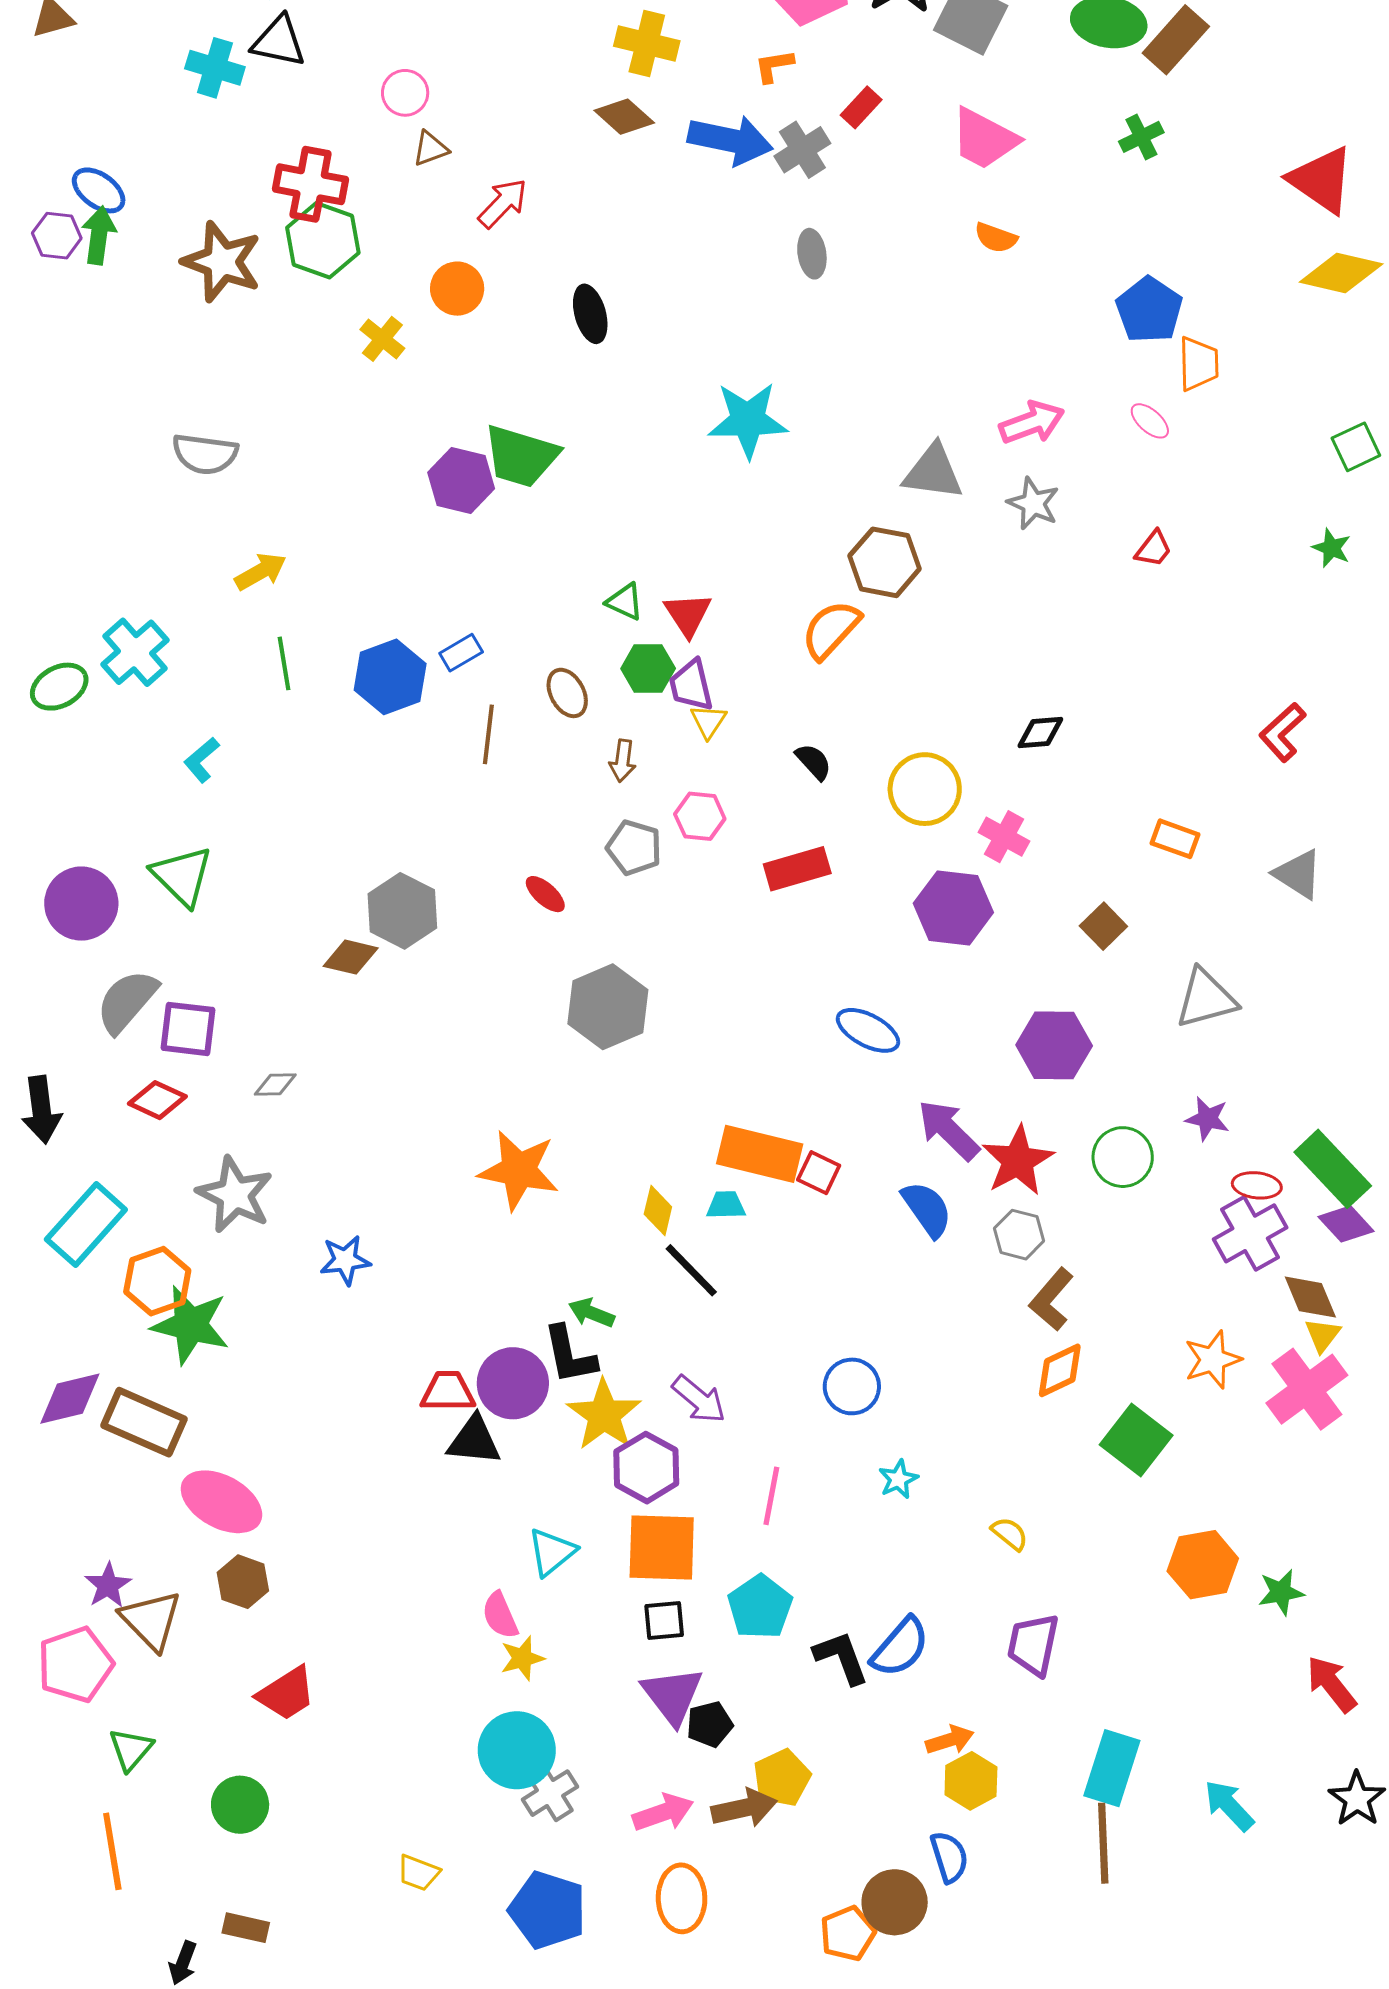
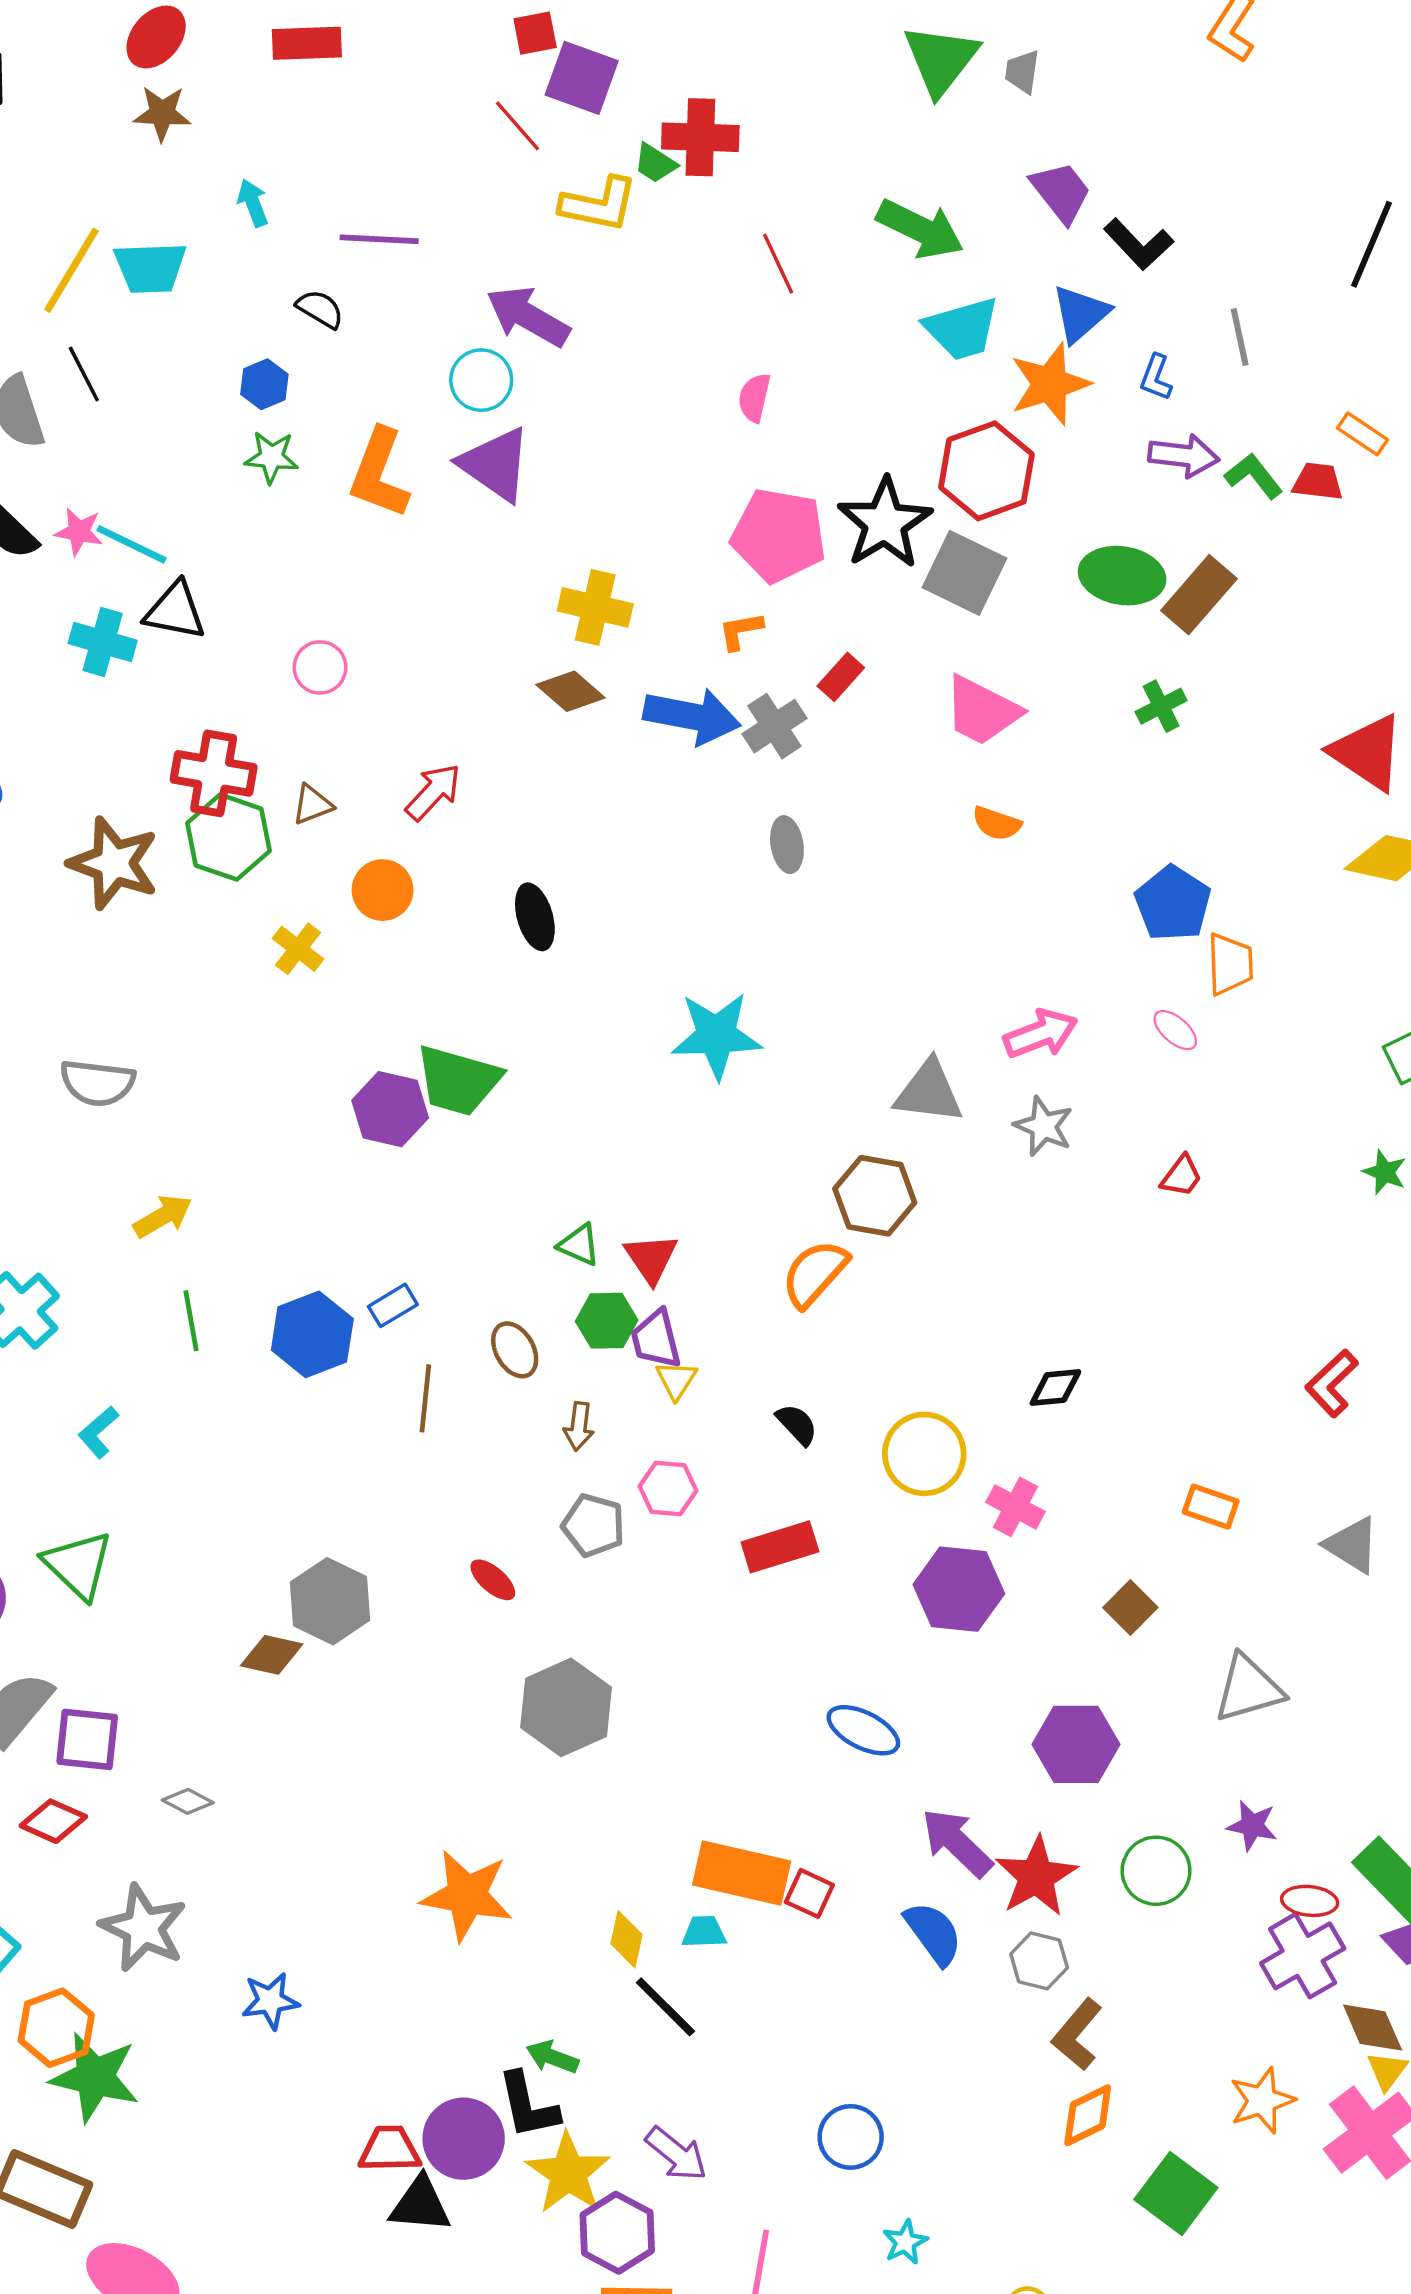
brown triangle: (430, 149) -> (312, 805), moved
gray diamond: (275, 1084) -> (188, 1801), turned 30

